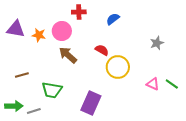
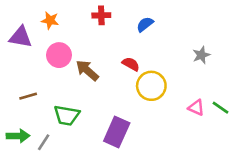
pink circle: (62, 31) -> (59, 55), moved
orange star: (39, 35) -> (50, 20), moved
gray line: (34, 111) -> (44, 142), turned -40

